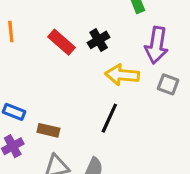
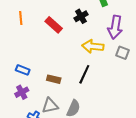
black cross: (99, 40) -> (81, 16), moved
brown rectangle: (48, 130) -> (54, 79), moved

